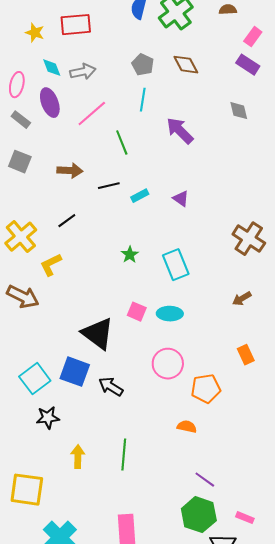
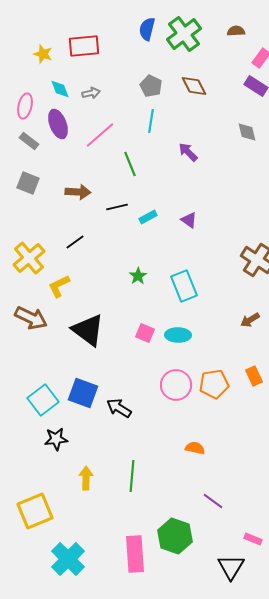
gray arrow: (83, 72) -> (91, 93), size x0.7
purple arrow: (180, 131) -> (188, 152), size x0.7
black triangle: (98, 334) -> (88, 330), moved
orange pentagon: (206, 389) -> (214, 384), moved
yellow square: (27, 490) -> (35, 511), turned -30
green hexagon: (199, 515) -> (175, 536), moved

